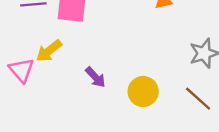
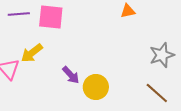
yellow circle: (143, 91) -> (96, 87), moved

